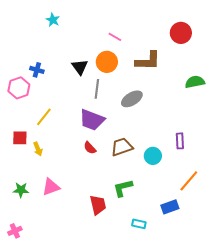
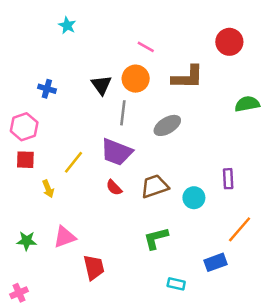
pink hexagon: (19, 88) -> (24, 127), moved
yellow line: (44, 117) -> (74, 162), moved
red square: (20, 138) -> (25, 160), moved
red trapezoid: (98, 205) -> (94, 267), moved

